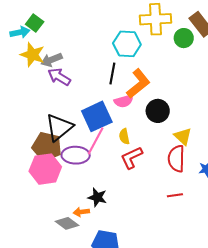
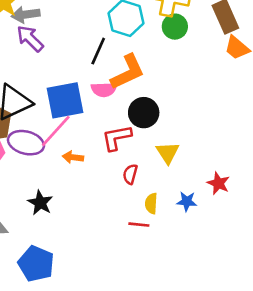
green circle: (184, 38) -> (175, 27), moved
yellow semicircle: (124, 136) -> (151, 203), moved
red L-shape: (132, 158) -> (117, 138), moved
red semicircle: (176, 159) -> (130, 174), moved, size x0.6
orange arrow: (81, 212) -> (73, 157), moved

